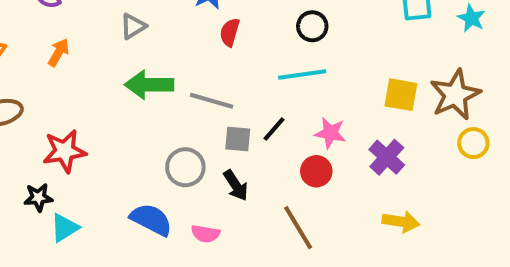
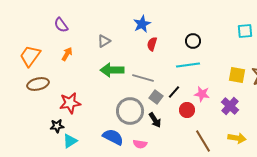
gray square: (238, 139) -> (156, 97), turned 32
gray circle: (185, 167) -> (130, 111), size x1.4
red circle: (316, 171) -> (187, 110), moved
brown line: (298, 228) -> (203, 141), moved

